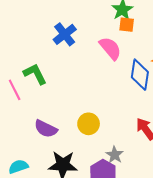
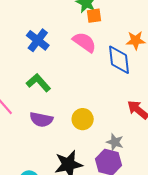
green L-shape: (35, 74) -> (38, 83), moved
purple semicircle: (46, 129) -> (41, 120), moved

